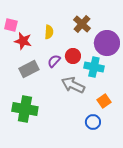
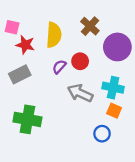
yellow semicircle: (49, 32) -> (54, 35), size x1.6
cyan cross: (94, 67) -> (113, 88), moved
gray rectangle: (29, 69) -> (20, 74), moved
orange square: (104, 101) -> (114, 111), turned -32

